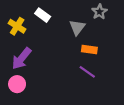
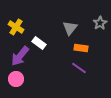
gray star: (99, 12) -> (100, 23), moved
white rectangle: (43, 15) -> (39, 43), moved

